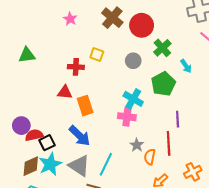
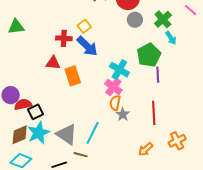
green cross: (162, 48) -> (163, 19), moved
yellow square: (97, 54) -> (84, 26), turned 32
gray circle: (133, 61) -> (135, 20), moved
pink cross: (127, 117) -> (113, 87), turned 30
purple line: (178, 119) -> (158, 75), moved
blue arrow: (80, 136) -> (87, 46), moved
orange semicircle: (150, 157) -> (115, 103), moved

